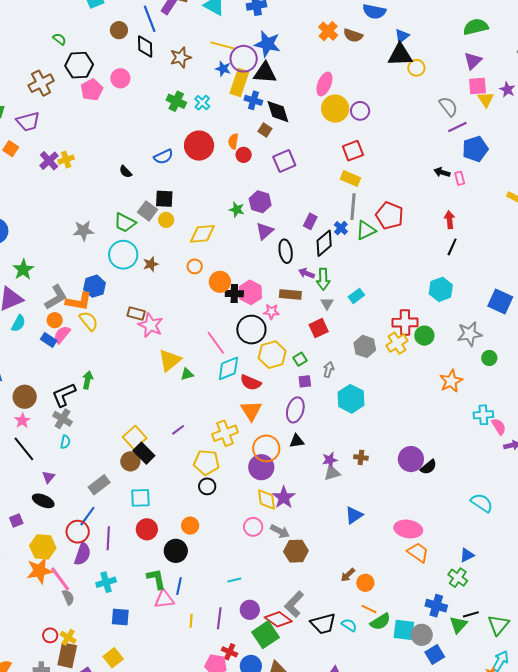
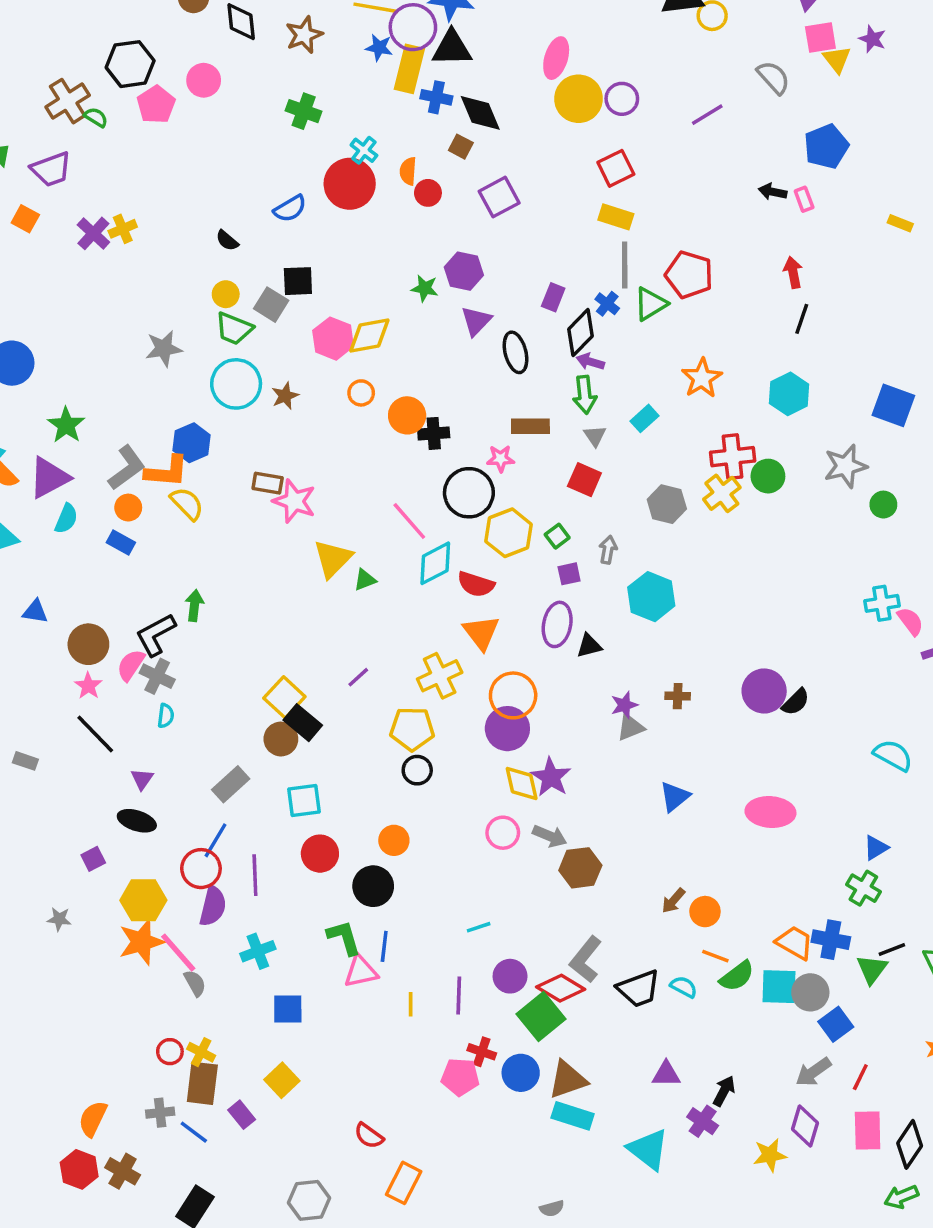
green semicircle: (59, 39) -> (96, 117), moved
cyan cross: (202, 103) -> (364, 150), moved
purple line: (457, 127) -> (707, 115), moved
yellow circle: (166, 220) -> (226, 294), moved
purple arrow: (306, 273) -> (590, 362), moved
pink hexagon: (250, 292) -> (333, 339), moved
red square: (319, 328) -> (584, 480), turned -36
pink semicircle: (62, 335) -> (131, 665), moved
orange star: (451, 381) -> (702, 378), moved
black triangle: (297, 441) -> (589, 646), moved
orange trapezoid: (418, 553) -> (795, 943), moved

